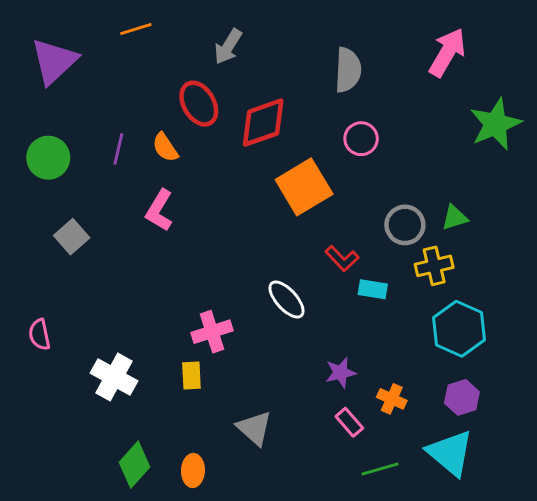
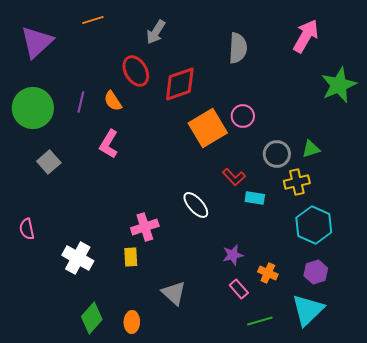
pink circle: (361, 139) -> (243, 116), moved
green circle: (48, 158) -> (33, 108), size x1.4
cyan triangle: (450, 453) -> (308, 310), turned 36

